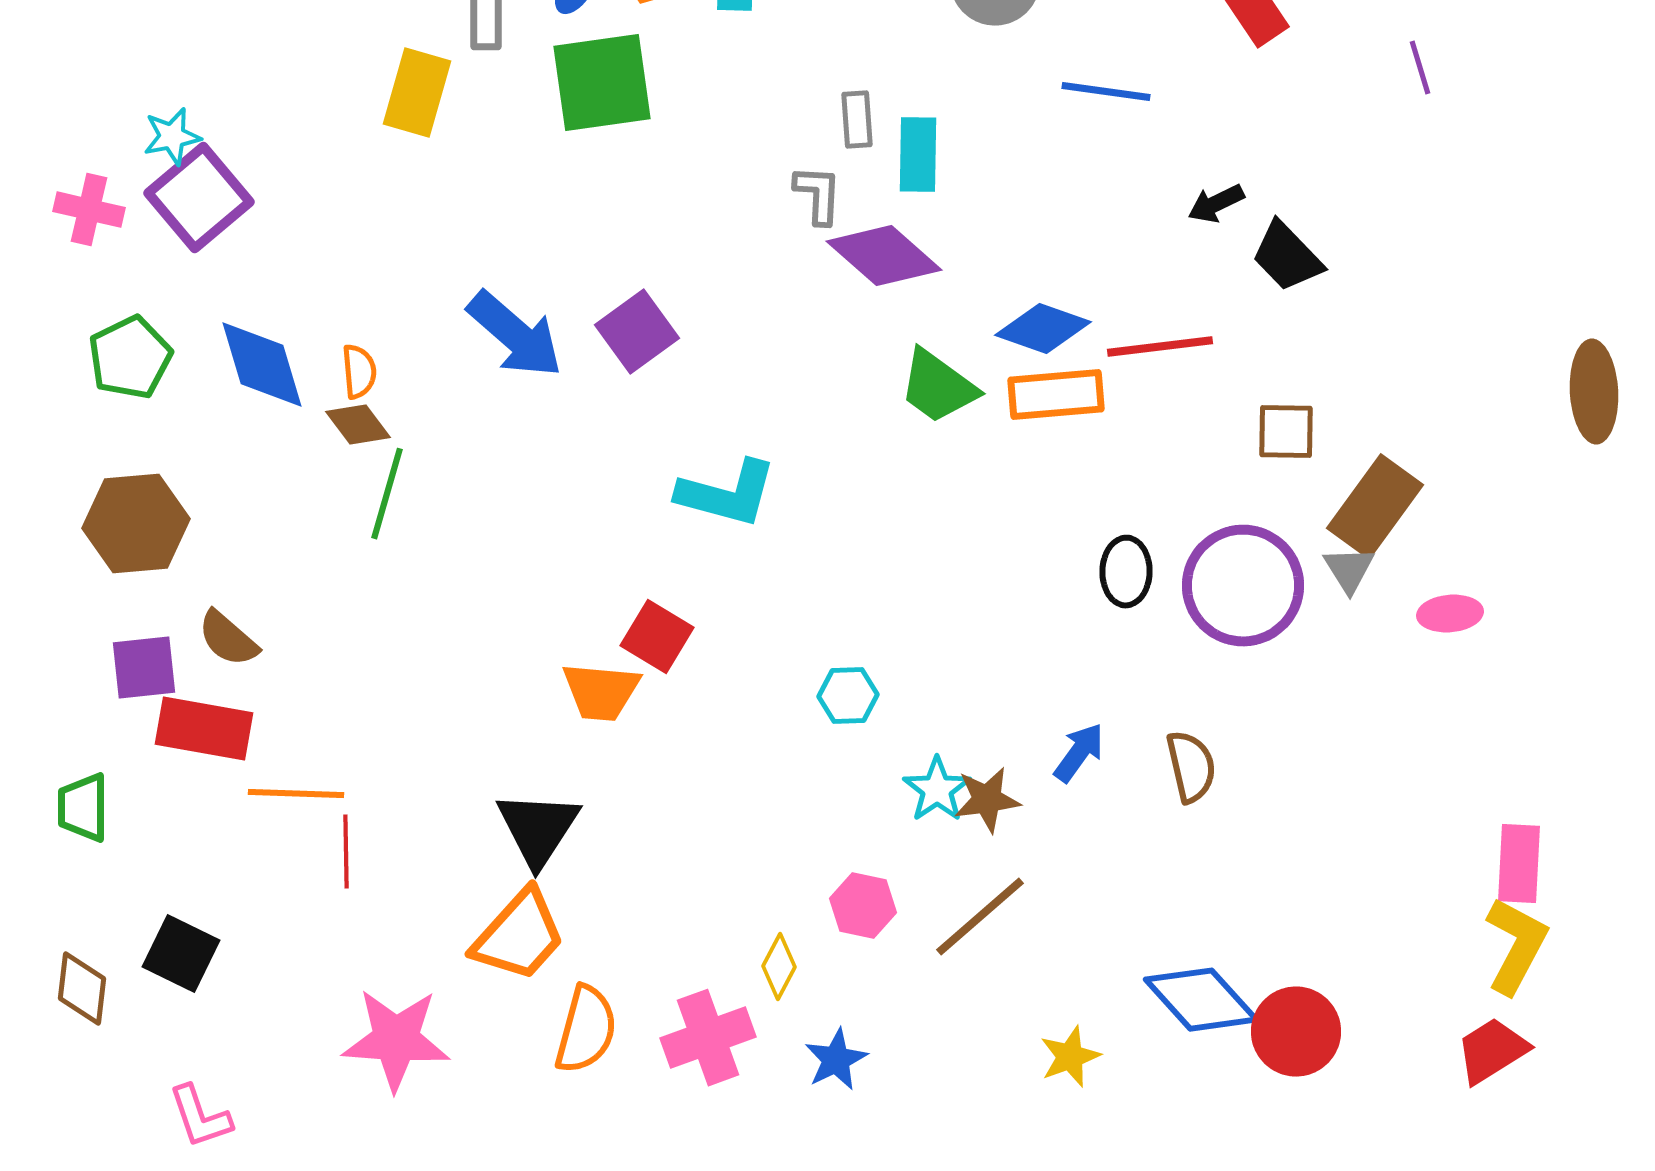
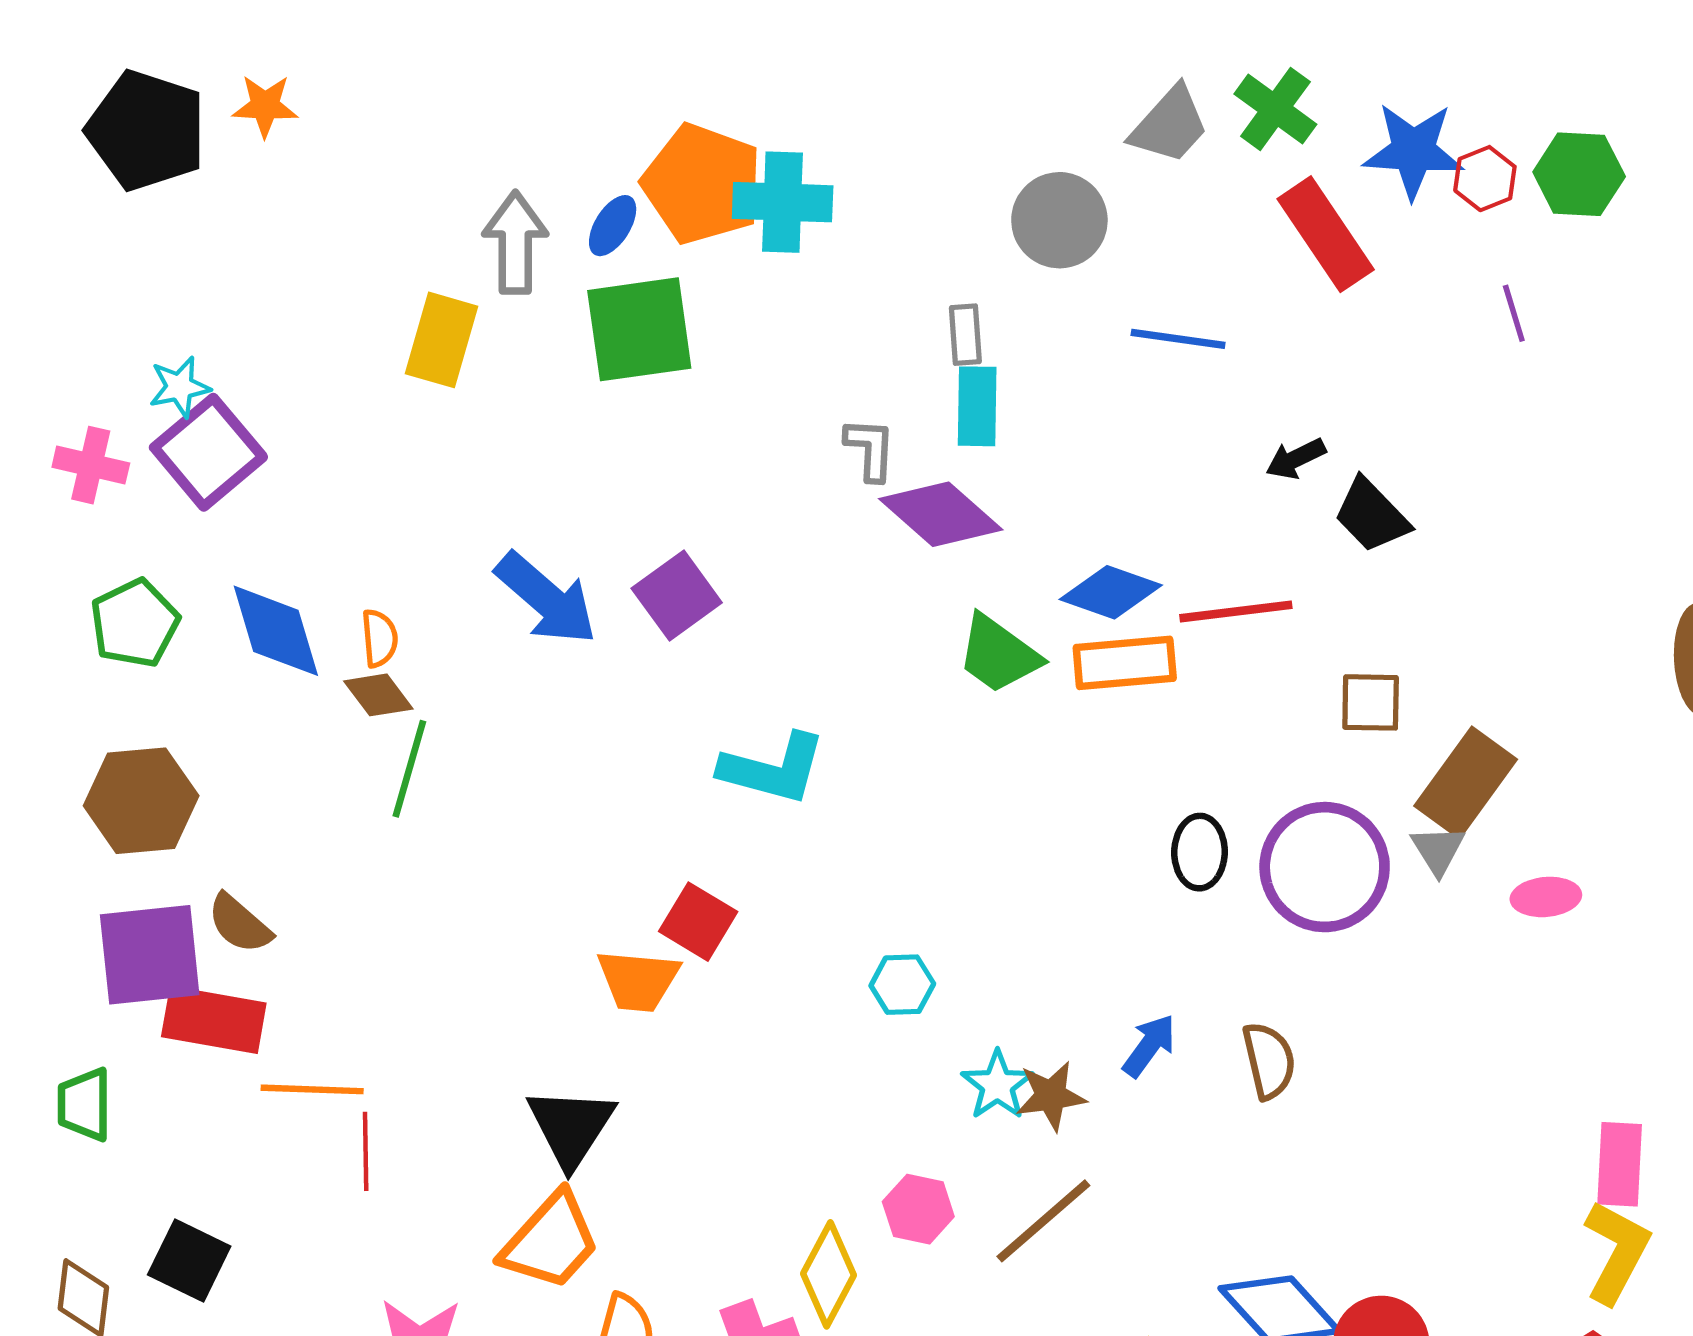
gray rectangle: (857, 120) -> (965, 335), moved
purple square: (144, 668) -> (150, 955), size x1.5
yellow diamond: (779, 967) -> (829, 1274), size x1.5

